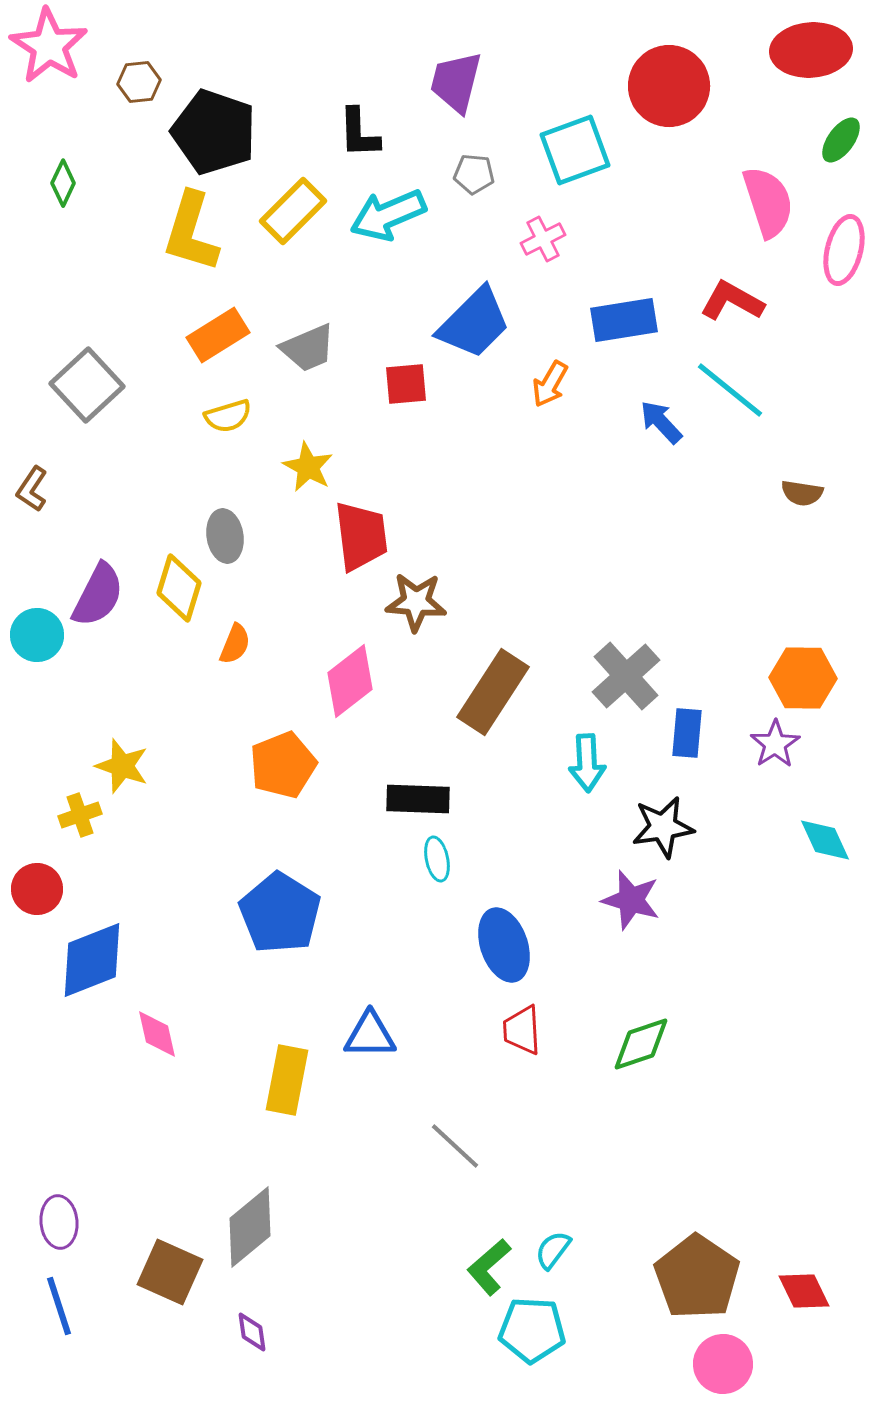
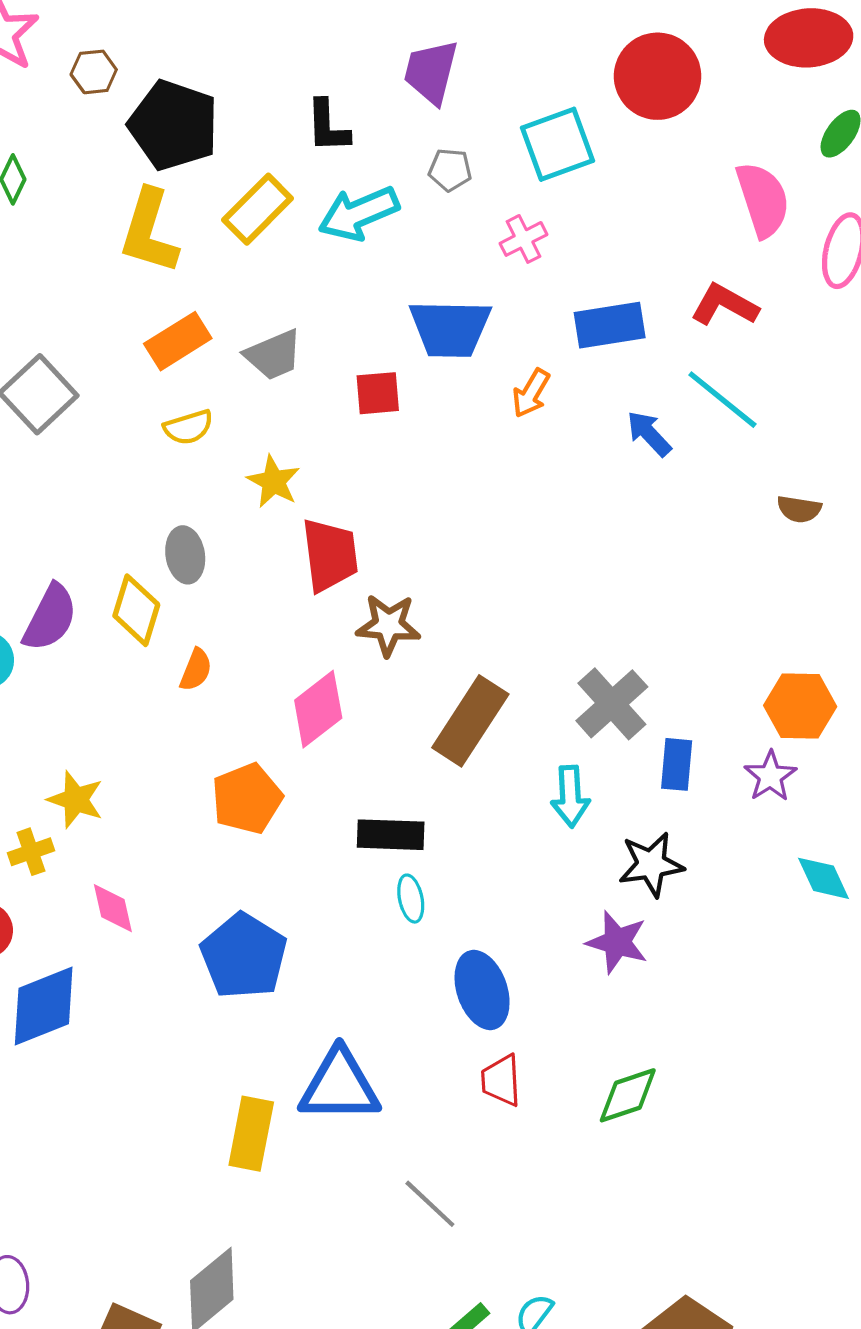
blue trapezoid: (474, 323) -> (450, 328), turned 46
pink diamond: (157, 1034) -> (113, 908), moved
blue triangle: (370, 1035) -> (339, 1086), size x1.5

